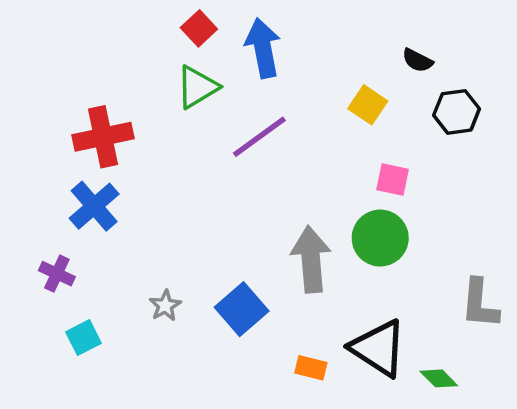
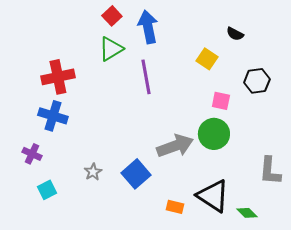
black hexagon: (457, 112) -> (257, 81), moved
purple line: (259, 137) -> (146, 77), turned -64
blue cross: (94, 206) -> (53, 116), turned -32
gray arrow: (311, 259) -> (175, 146), turned 75

